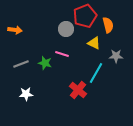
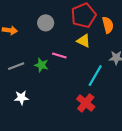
gray circle: (66, 29) -> (46, 23), moved
yellow triangle: (94, 43) -> (84, 41), moved
red cross: (78, 90) -> (86, 103), moved

